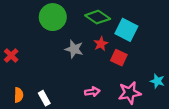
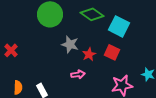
red star: (101, 44) -> (89, 54), moved
pink arrow: (92, 92) -> (78, 74), moved

